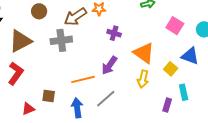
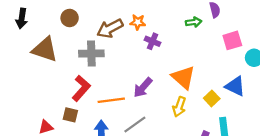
pink square: (175, 26) -> (232, 40), moved, turned 36
purple cross: (114, 33) -> (152, 41), moved
brown triangle: (20, 41) -> (45, 50), turned 40
red L-shape: (16, 73) -> (81, 88), moved

